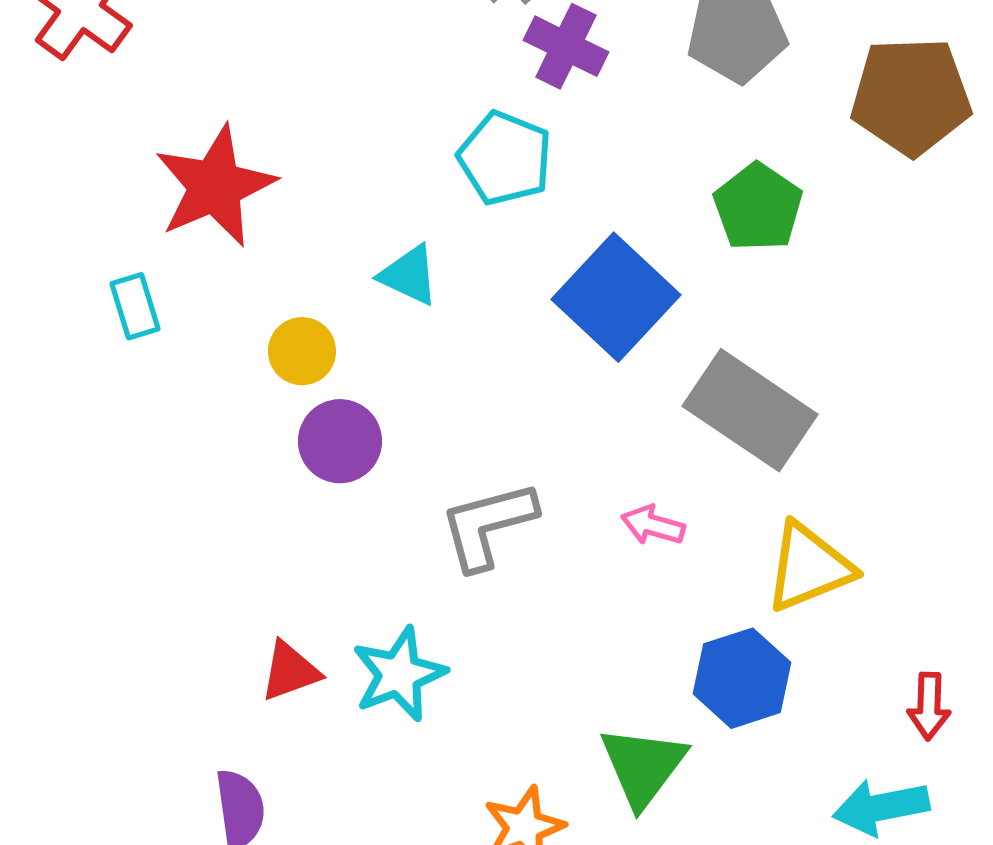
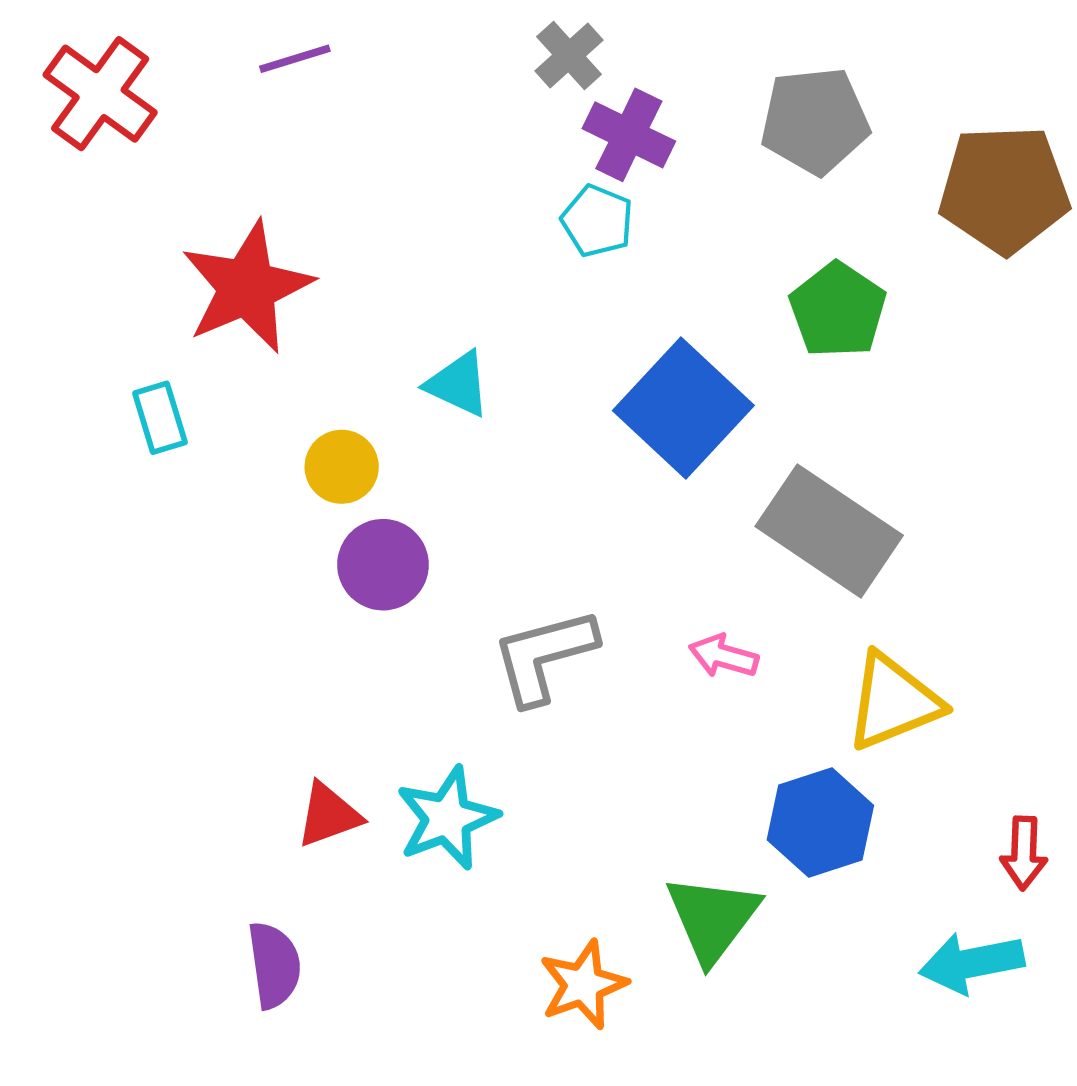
cyan pentagon: (505, 158) -> (597, 221), moved, size x0.7

